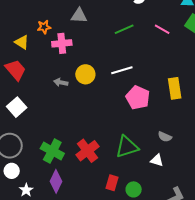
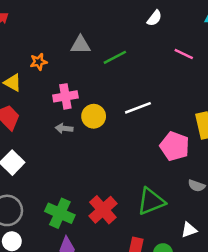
green line: (124, 29) -> (115, 57), moved
pink cross: (62, 43) -> (65, 96), moved
pink pentagon: (138, 98) -> (175, 146), moved
white triangle: (157, 160) -> (189, 230), moved, turned -32

